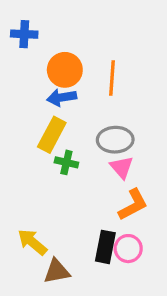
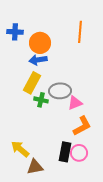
blue cross: (24, 34) -> (15, 32), moved
orange line: (112, 78) -> (80, 32), moved
gray ellipse: (115, 140) -> (60, 91), moved
pink triangle: (122, 167) -> (75, 103), turned 49

